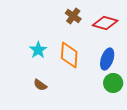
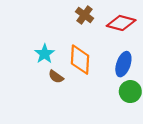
brown semicircle: (40, 85) -> (56, 77), moved

